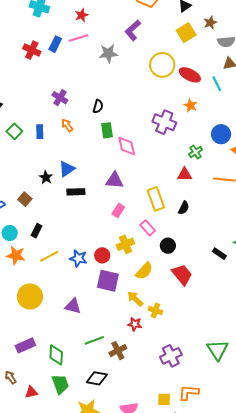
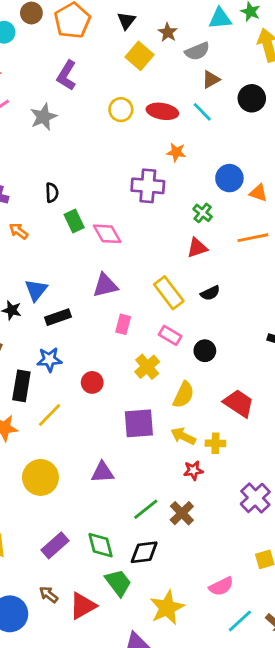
yellow circle: (162, 65) -> (121, 110), size x0.7
black semicircle: (184, 208) -> (210, 293), turned 56
black rectangle: (37, 231) -> (21, 386), size x1.5
red circle: (102, 255) -> (92, 382), moved
blue star: (78, 258) -> (49, 360), moved
red trapezoid: (182, 275) -> (239, 403), moved
black diamond: (97, 378) -> (144, 552), moved
red triangle: (31, 392) -> (83, 606), size x1.5

